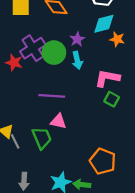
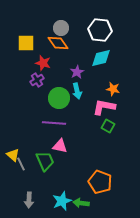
orange star: (117, 39) -> (113, 89), moved
purple cross: (33, 48) -> (37, 80), size x0.6
green circle: (54, 53) -> (59, 98), moved
red star: (14, 63) -> (43, 63), moved

